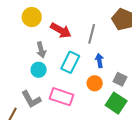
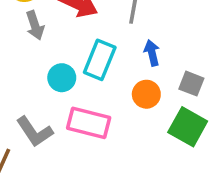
gray arrow: (41, 50) -> (35, 25), moved
cyan circle: (39, 70) -> (62, 78), moved

